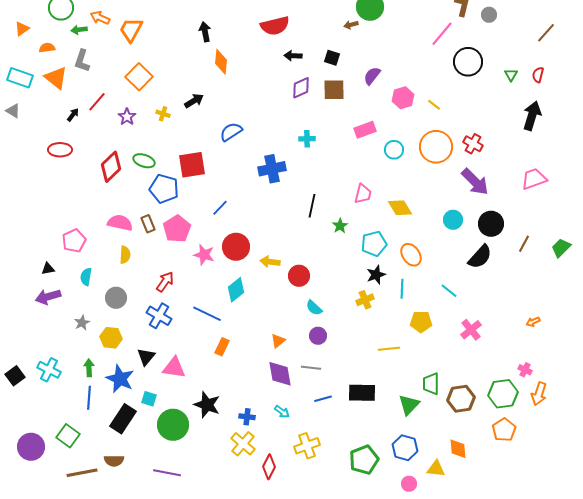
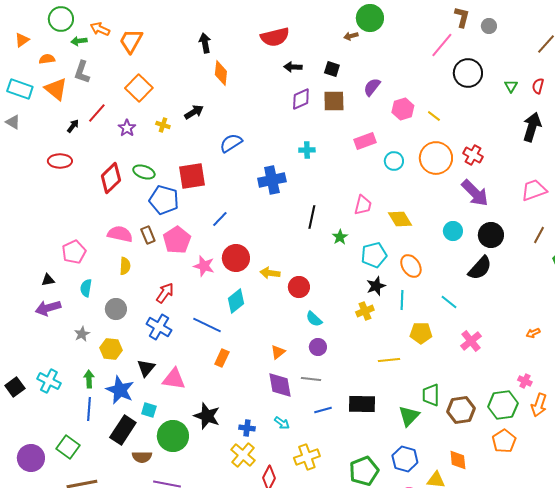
brown line: (524, 244) -> (539, 235), moved
brown semicircle: (114, 461) -> (142, 457), moved

